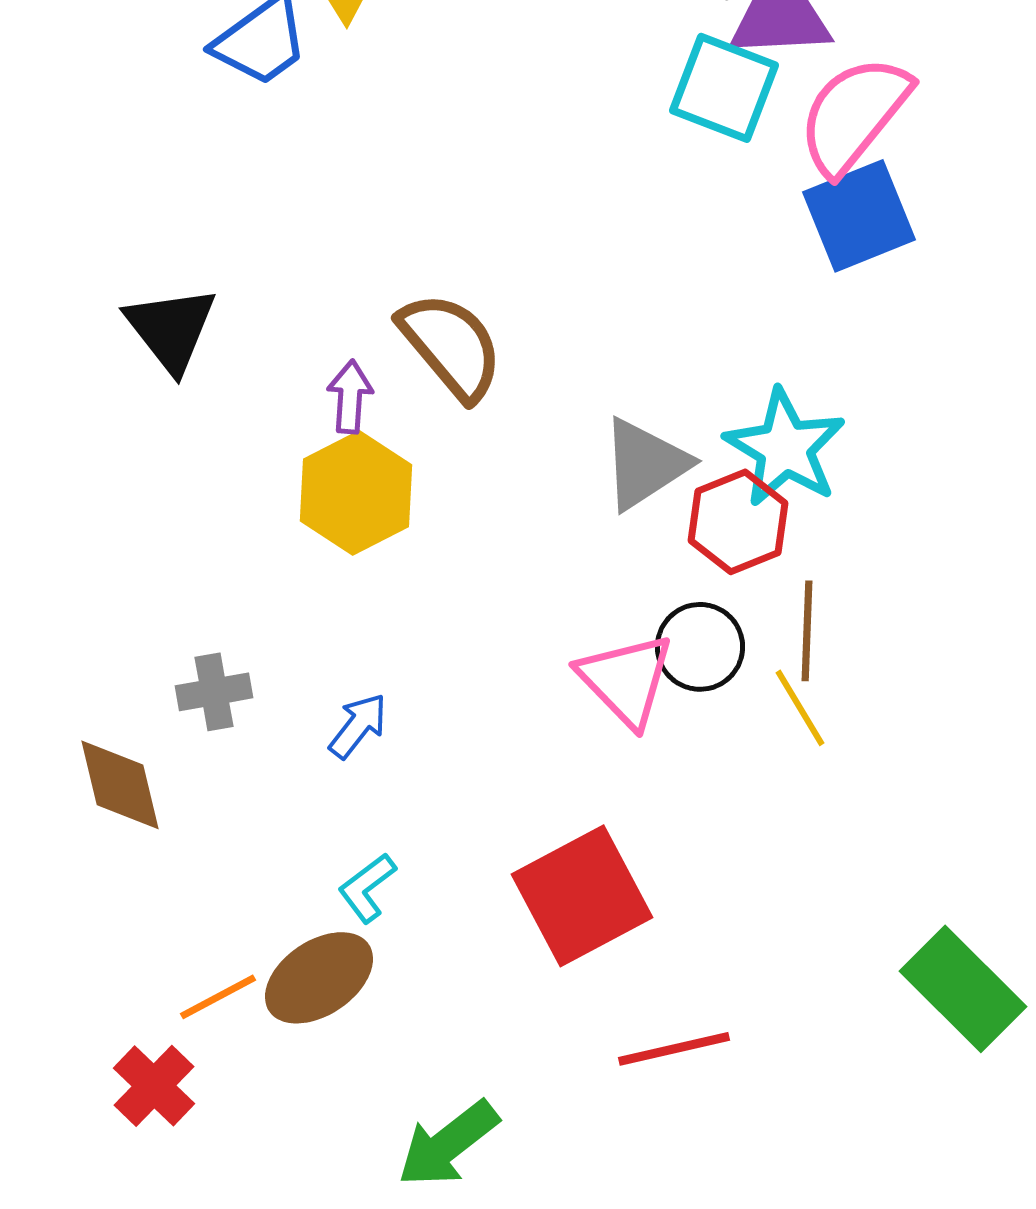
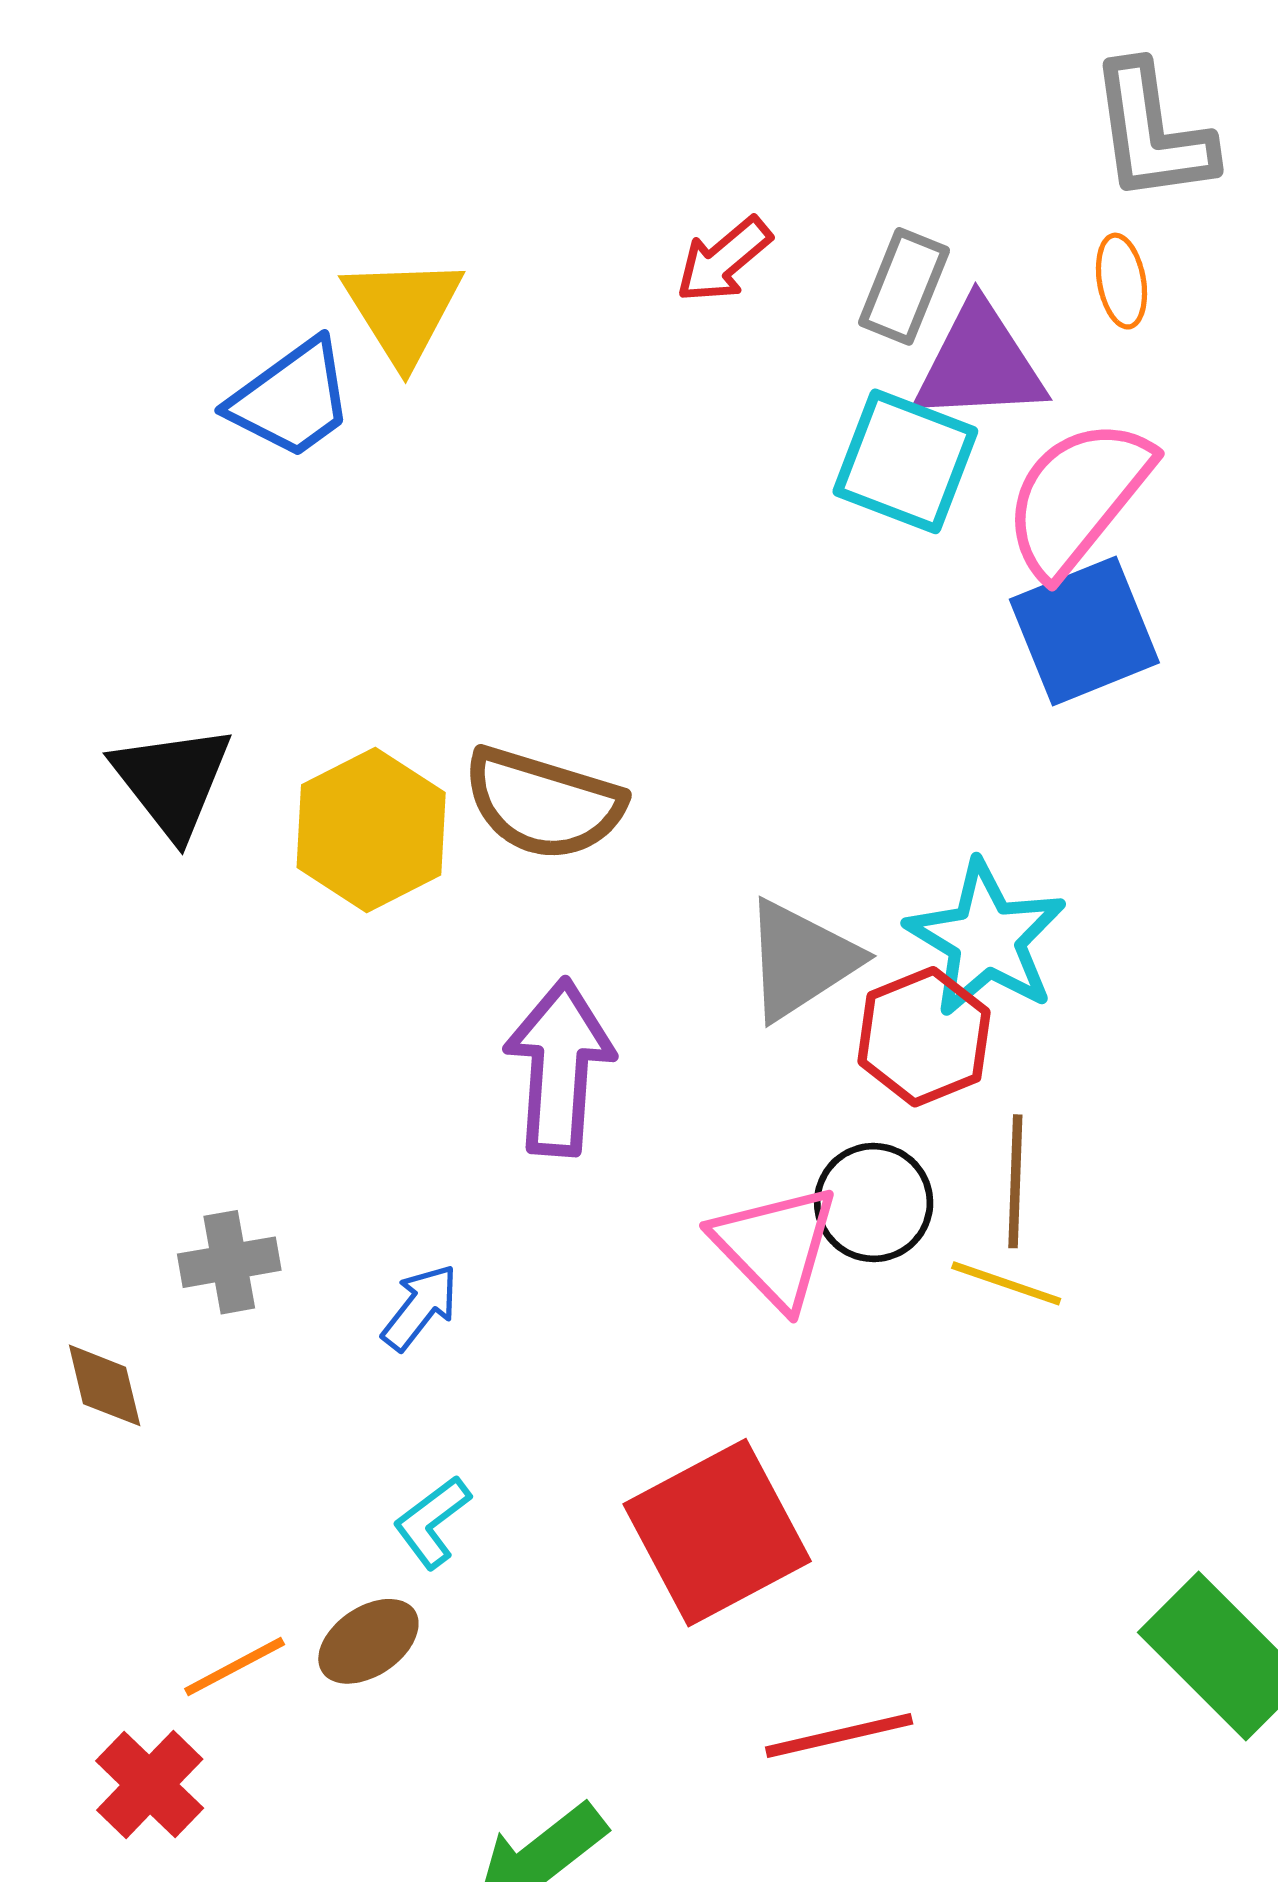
brown semicircle: (451, 346) -> (543, 803), turned 147
purple arrow: (350, 397) -> (559, 1067), moved, size x1.8
yellow hexagon: (356, 493) -> (371, 830), moved
yellow line: (800, 708) -> (1006, 1283), turned -40
brown diamond: (120, 785) -> (105, 1385), size x0.7
brown ellipse: (319, 978) -> (368, 1641), size x0.7

